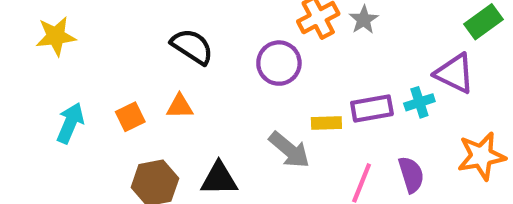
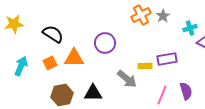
black semicircle: (192, 47) -> (53, 34), moved
purple circle: (279, 63) -> (105, 43), moved
cyan cross: (419, 102) -> (190, 28), moved
orange triangle: (180, 106) -> (74, 58), size x1.5

